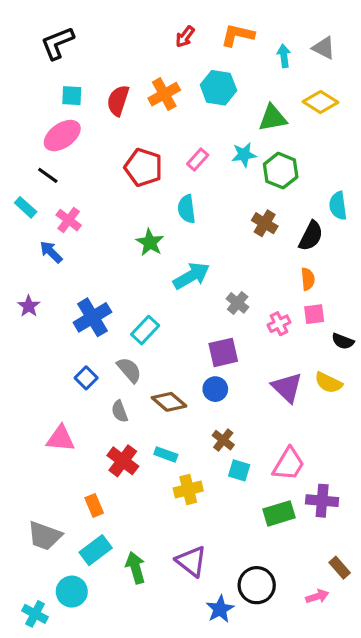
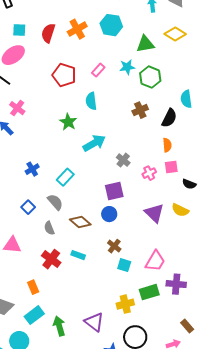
brown cross: (265, 223) -> (140, 110), turned 35
blue cross: (92, 317) -> (32, 169), size x0.6
yellow cross: (188, 490) -> (125, 304), moved

